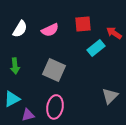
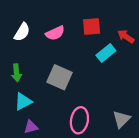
gray triangle: (110, 96) -> (121, 119), moved
cyan triangle: (12, 99) -> (23, 102), moved
pink ellipse: (55, 107) -> (79, 120), moved

